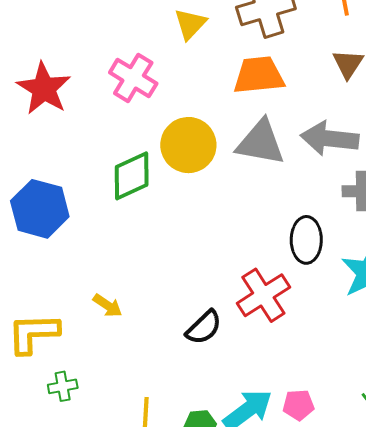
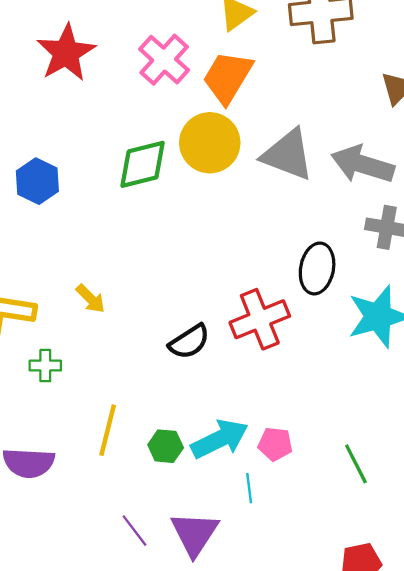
orange trapezoid: (259, 75) -> (227, 77), moved, turned -64
blue hexagon: (40, 209) -> (37, 181), size x0.7
green cross: (63, 386) -> (45, 366), moved

